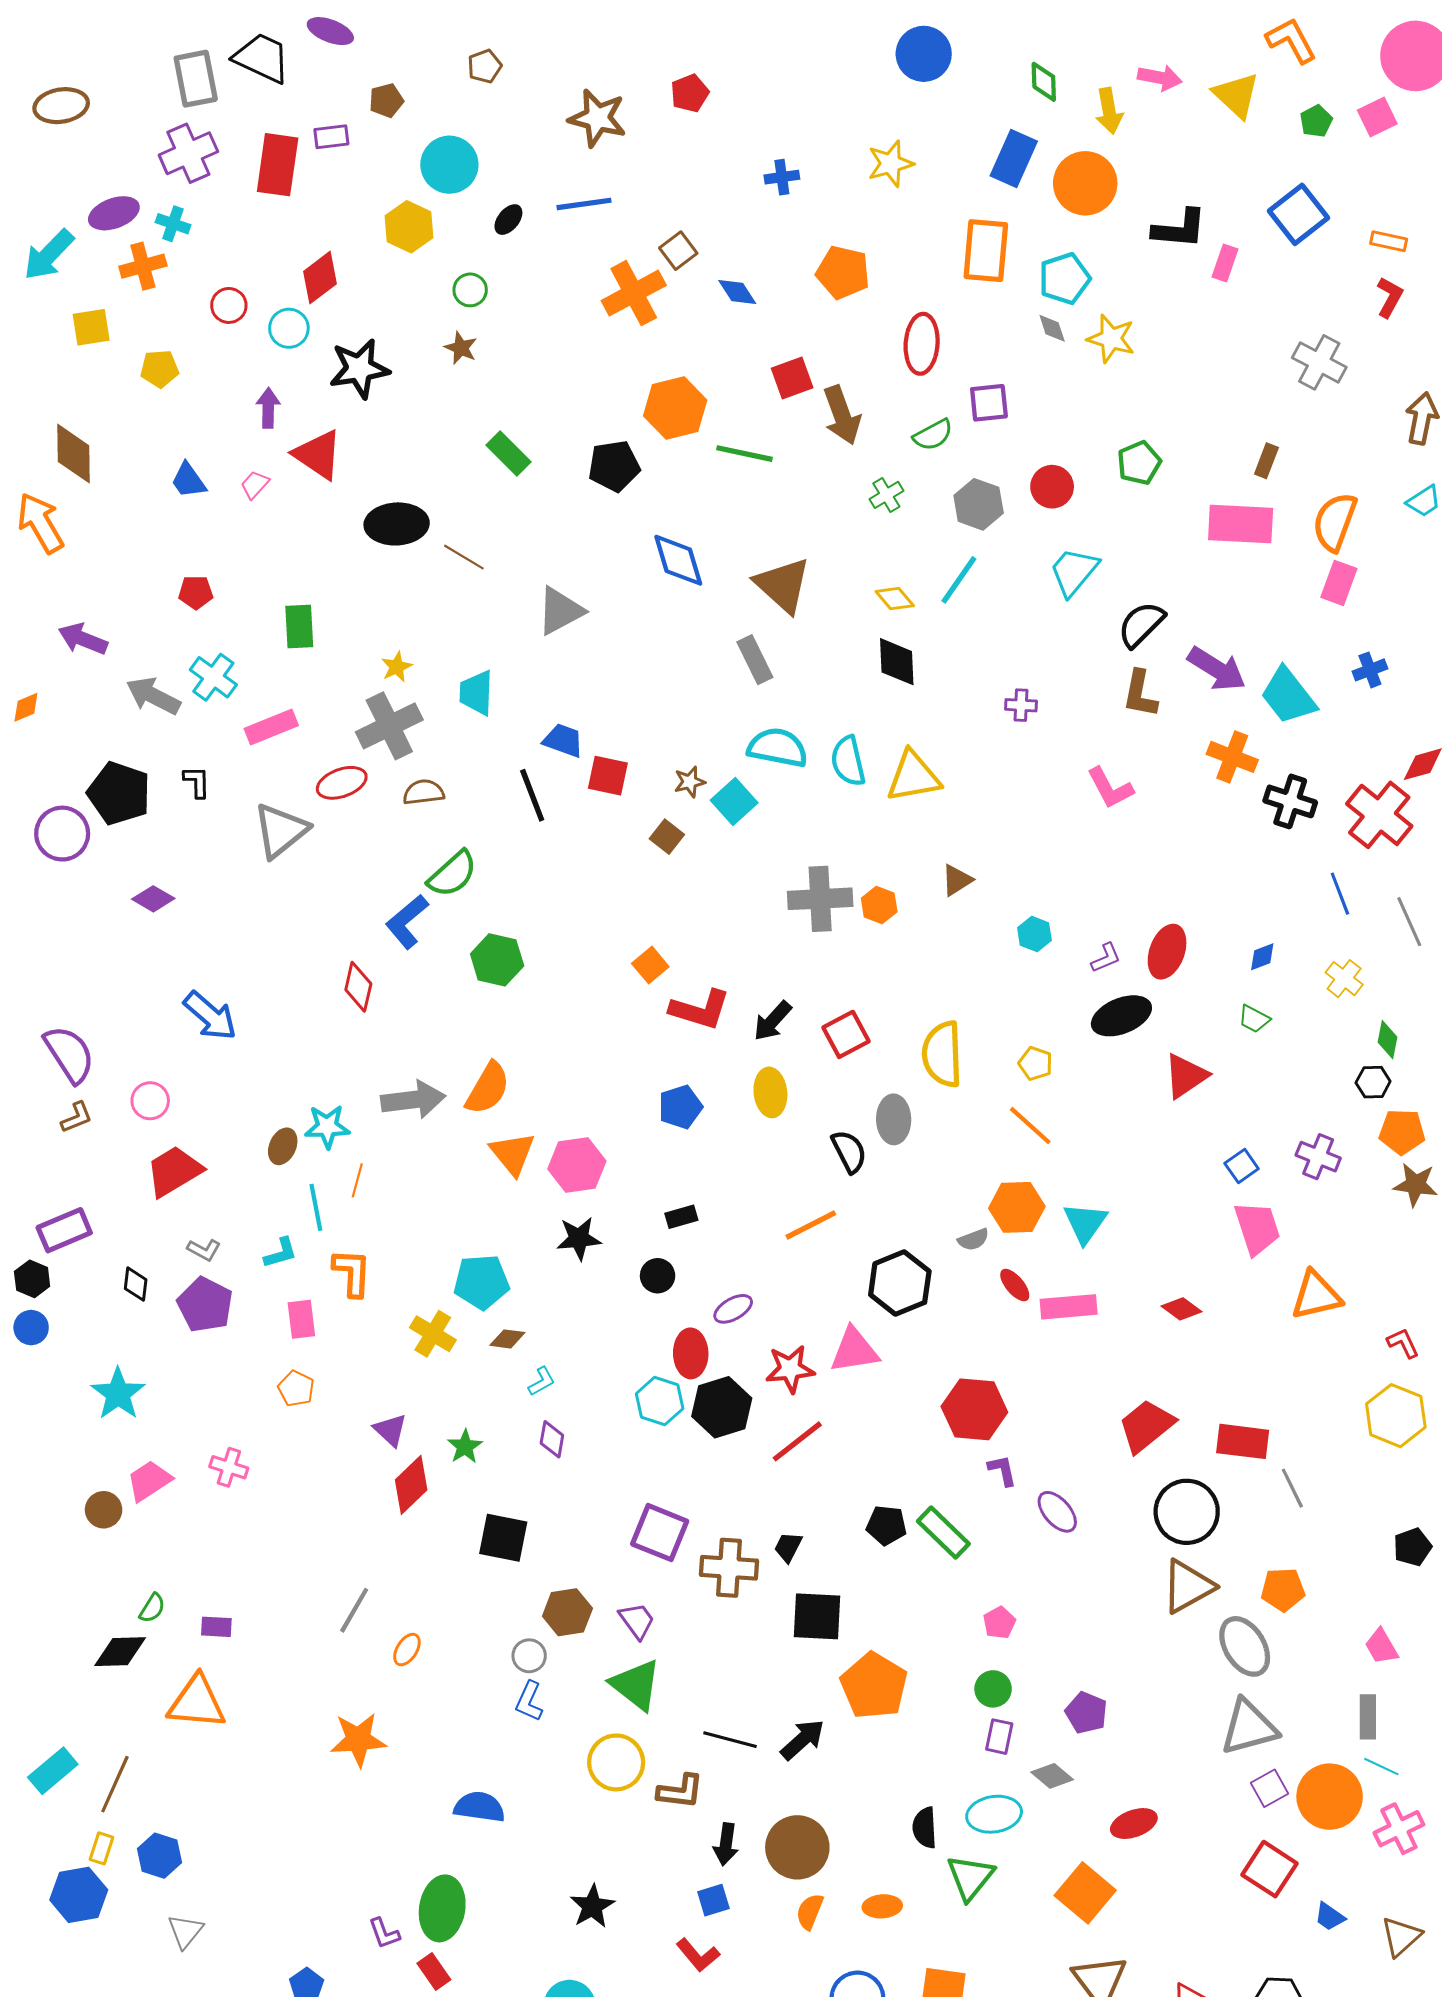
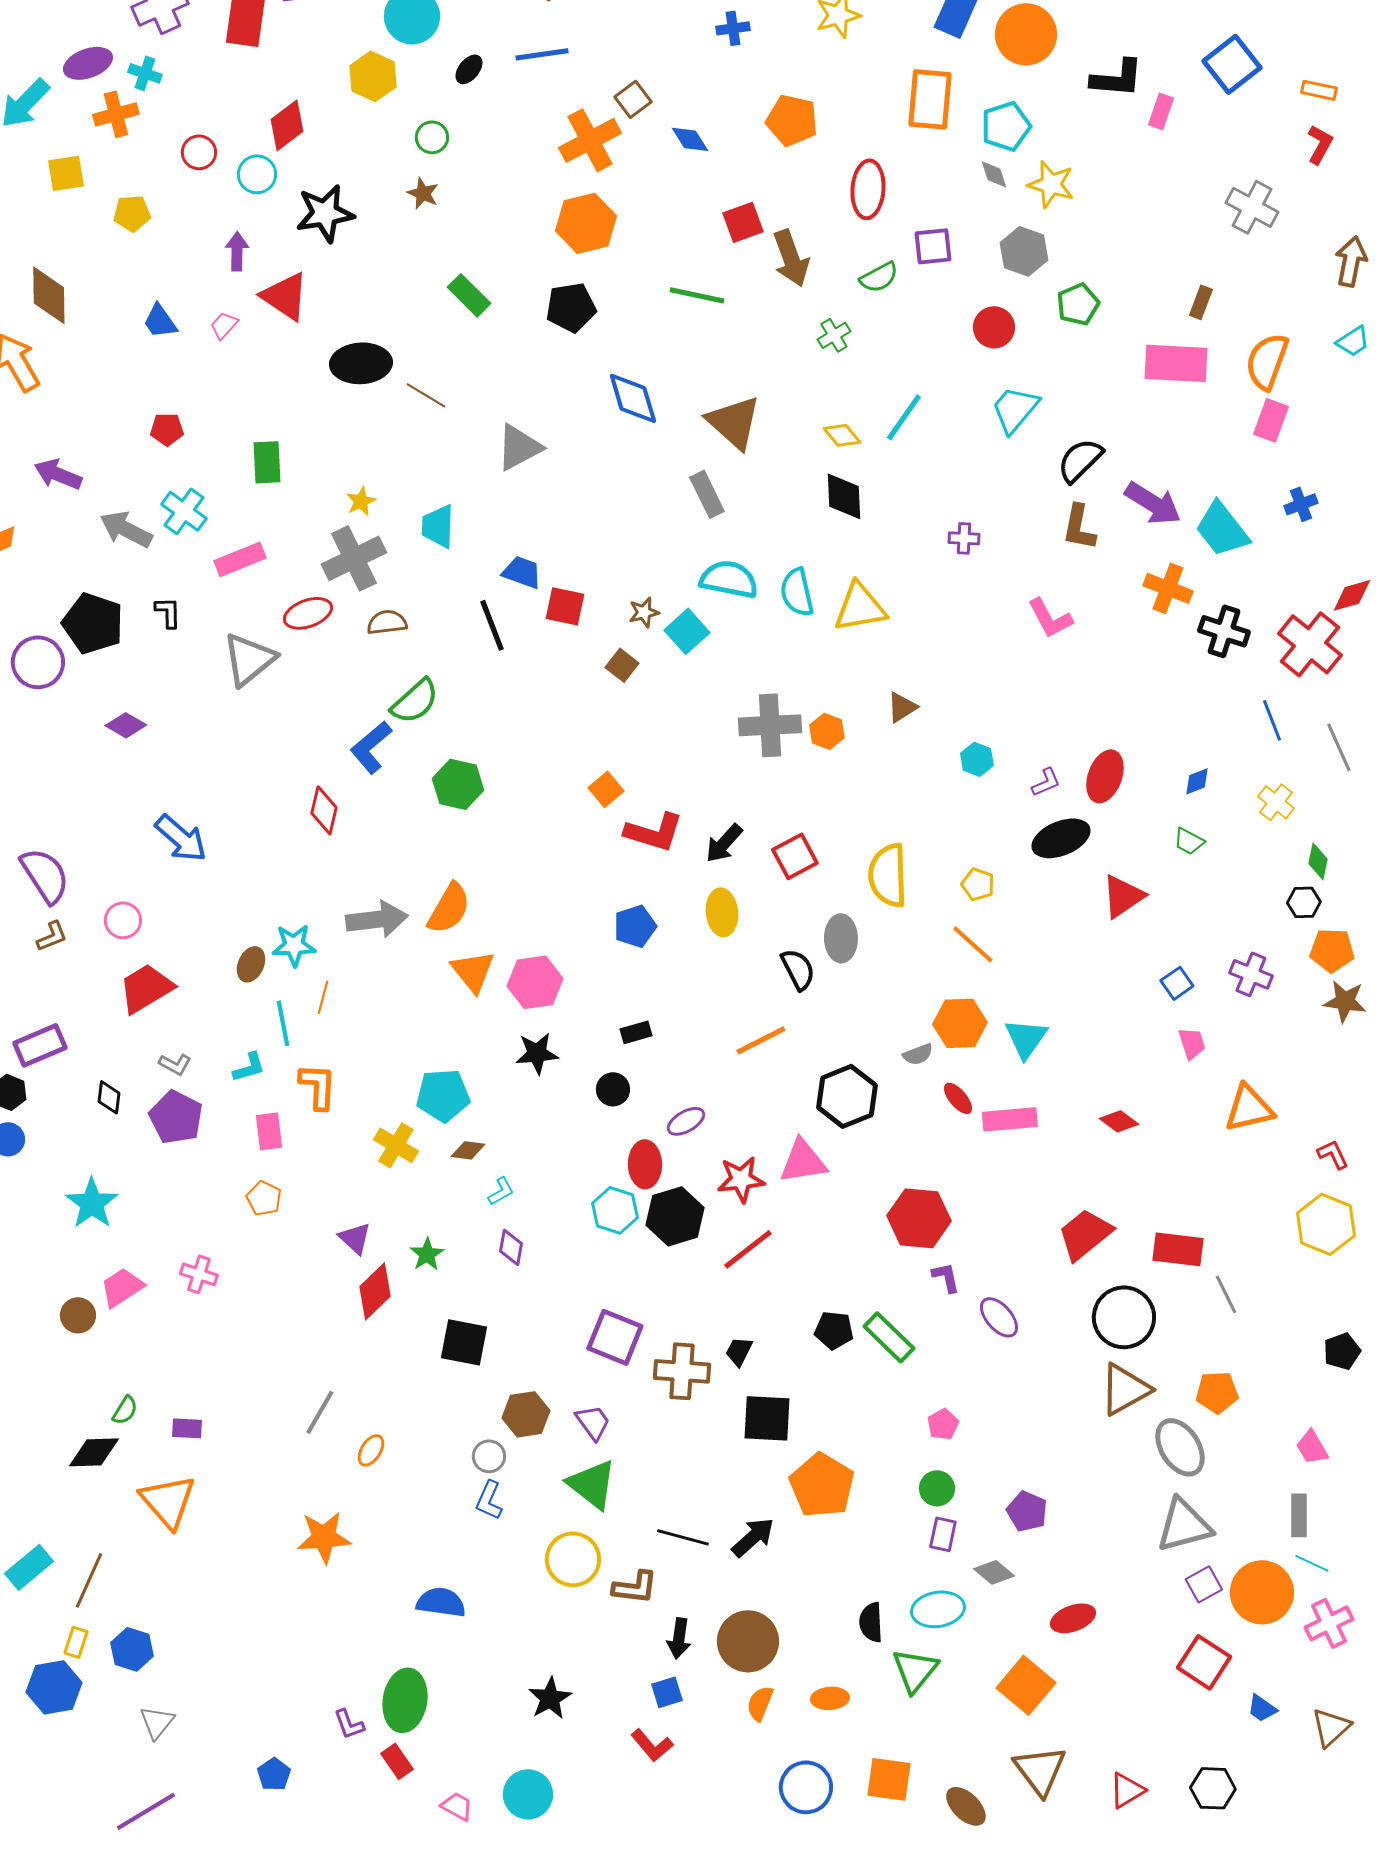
orange hexagon: (675, 408) -> (586, 223), moved
gray hexagon: (979, 504) -> (1024, 251), moved
pink trapezoid: (1257, 1228) -> (1192, 1043), size x0.6
orange triangle: (197, 1702) -> (168, 1501), turned 44

